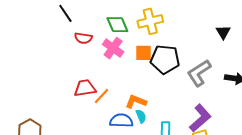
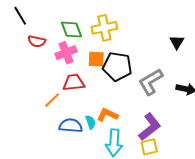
pink cross: (113, 48) -> (66, 53), turned 30
red trapezoid: (85, 88) -> (74, 83), moved
orange L-shape: (136, 102) -> (107, 115), moved

